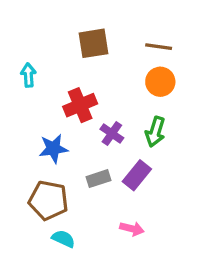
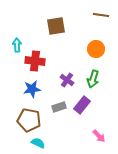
brown line: (159, 47) -> (101, 15), moved
red cross: (80, 105) -> (35, 61), moved, turned 30
pink arrow: (132, 229) -> (99, 136), moved, turned 32

